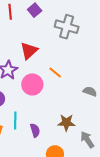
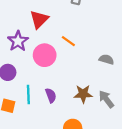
purple semicircle: (35, 130) -> (51, 95), moved
gray arrow: (87, 140) -> (106, 99), moved

